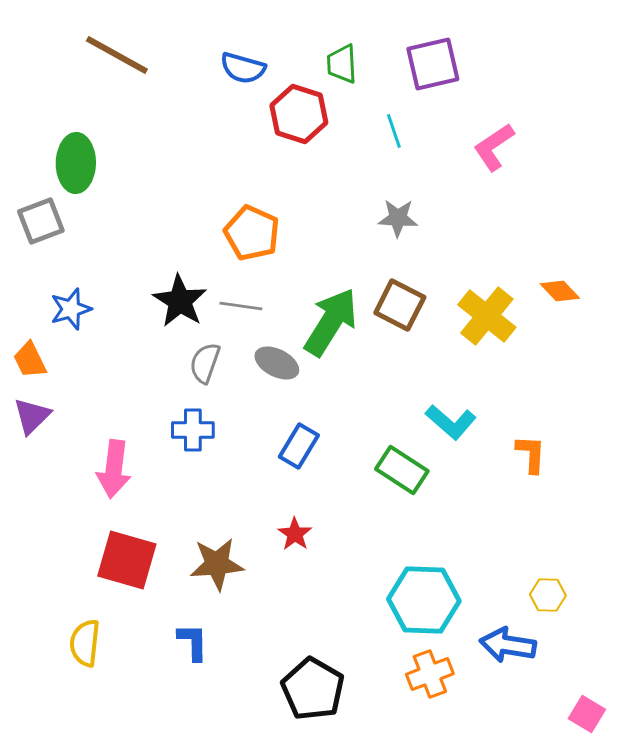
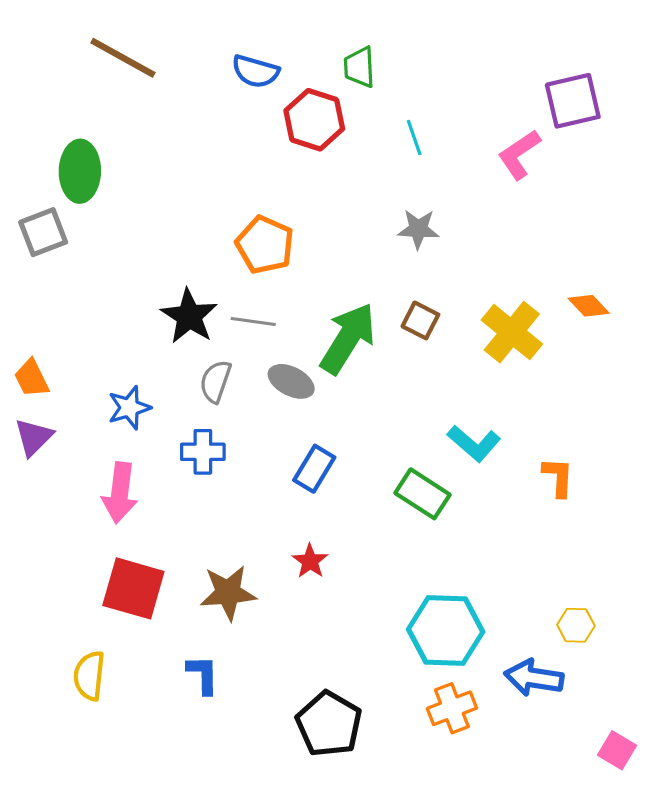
purple square: (433, 64) -> (573, 101), moved
brown square: (400, 305) -> (420, 320), size x0.7
blue star: (71, 309) -> (129, 408), moved

